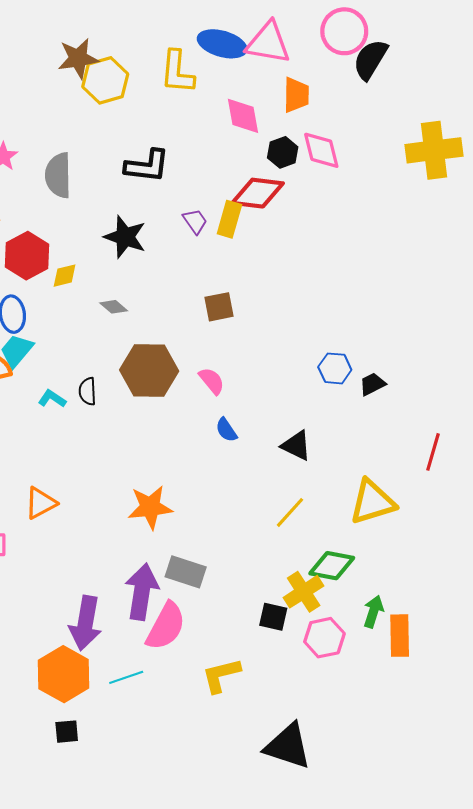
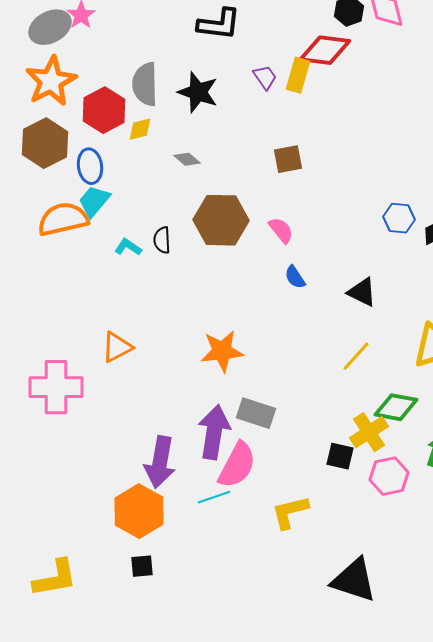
gray semicircle: (58, 175) -> (145, 84), moved
cyan line: (126, 677) -> (214, 497), moved

